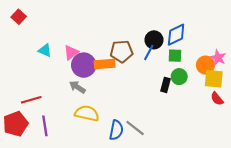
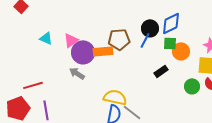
orange circle: (205, 65) -> (181, 51), moved
green circle: (179, 77) -> (192, 86), moved
black rectangle: (166, 85) -> (161, 71), turned 40
yellow semicircle: (87, 113) -> (115, 97), moved

